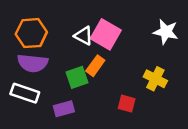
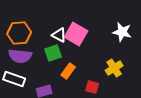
orange rectangle: (95, 66) -> (68, 71), moved
green square: (77, 77) -> (53, 53), moved
yellow cross: (155, 79) -> (114, 68), turned 30

